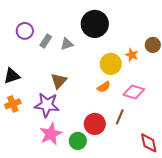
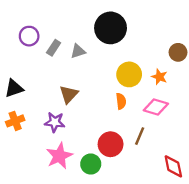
orange star: (132, 55) -> (159, 77), moved
orange semicircle: (104, 87) -> (121, 101), turned -64
purple star: (47, 105) -> (55, 122), size x0.7

